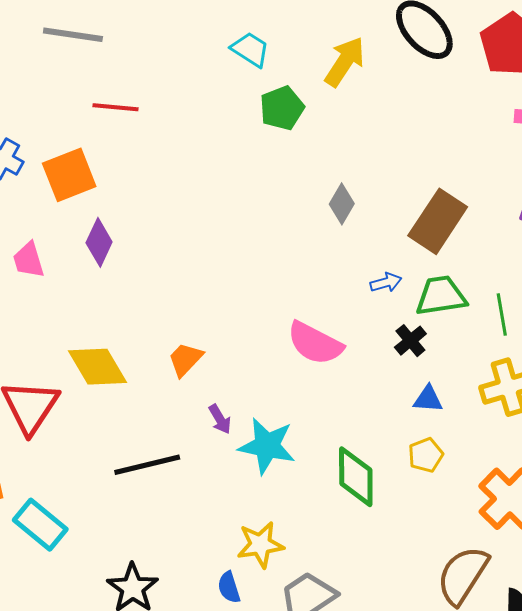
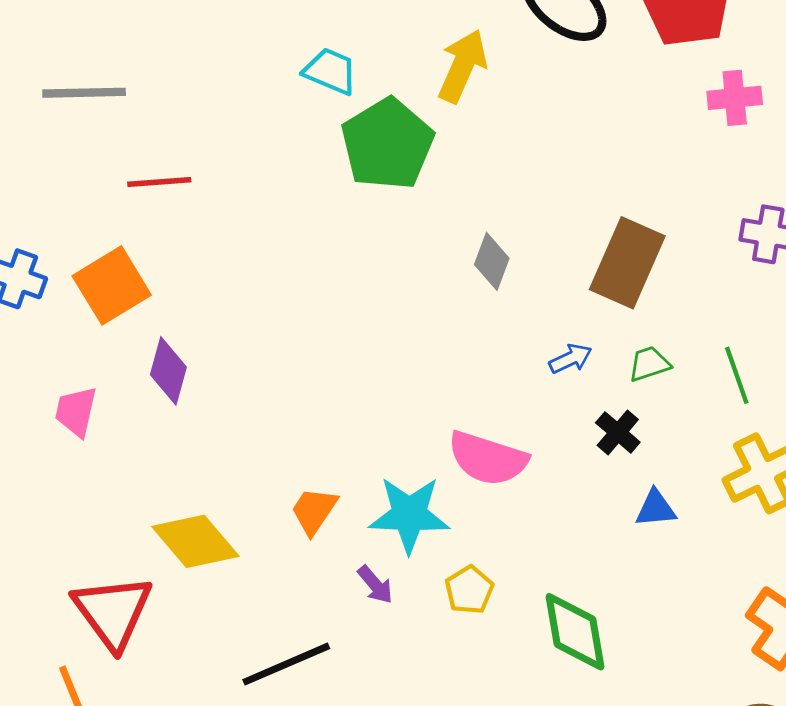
green pentagon: (282, 108) -> (387, 144), size x1.5
pink trapezoid: (29, 260) -> (76, 412), turned 39
green trapezoid: (441, 296) -> (649, 364), size x0.6
cyan star: (267, 446) -> (409, 515), moved
yellow pentagon: (426, 455) -> (469, 590), moved

